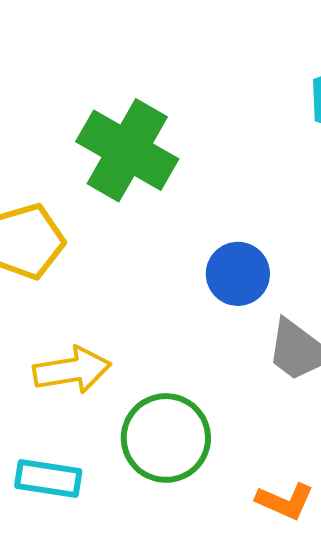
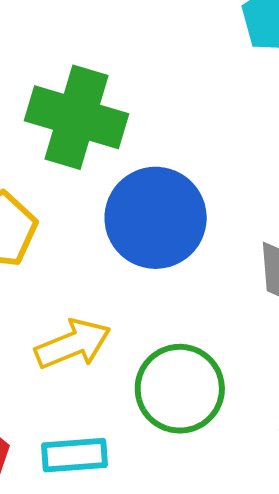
blue circle: (238, 274) -> (156, 218), moved, size x1.6

